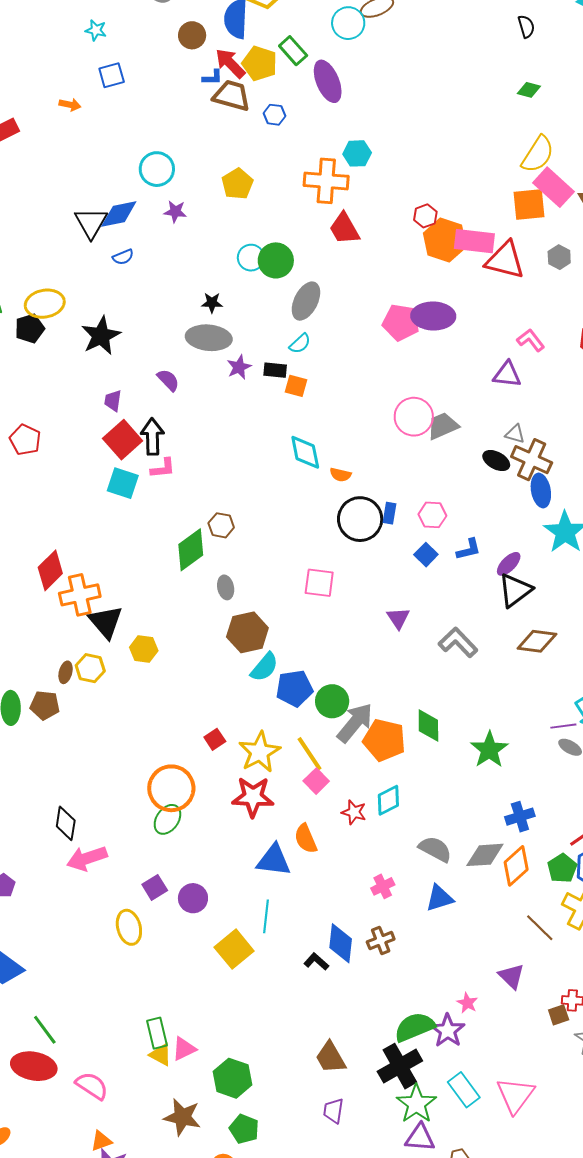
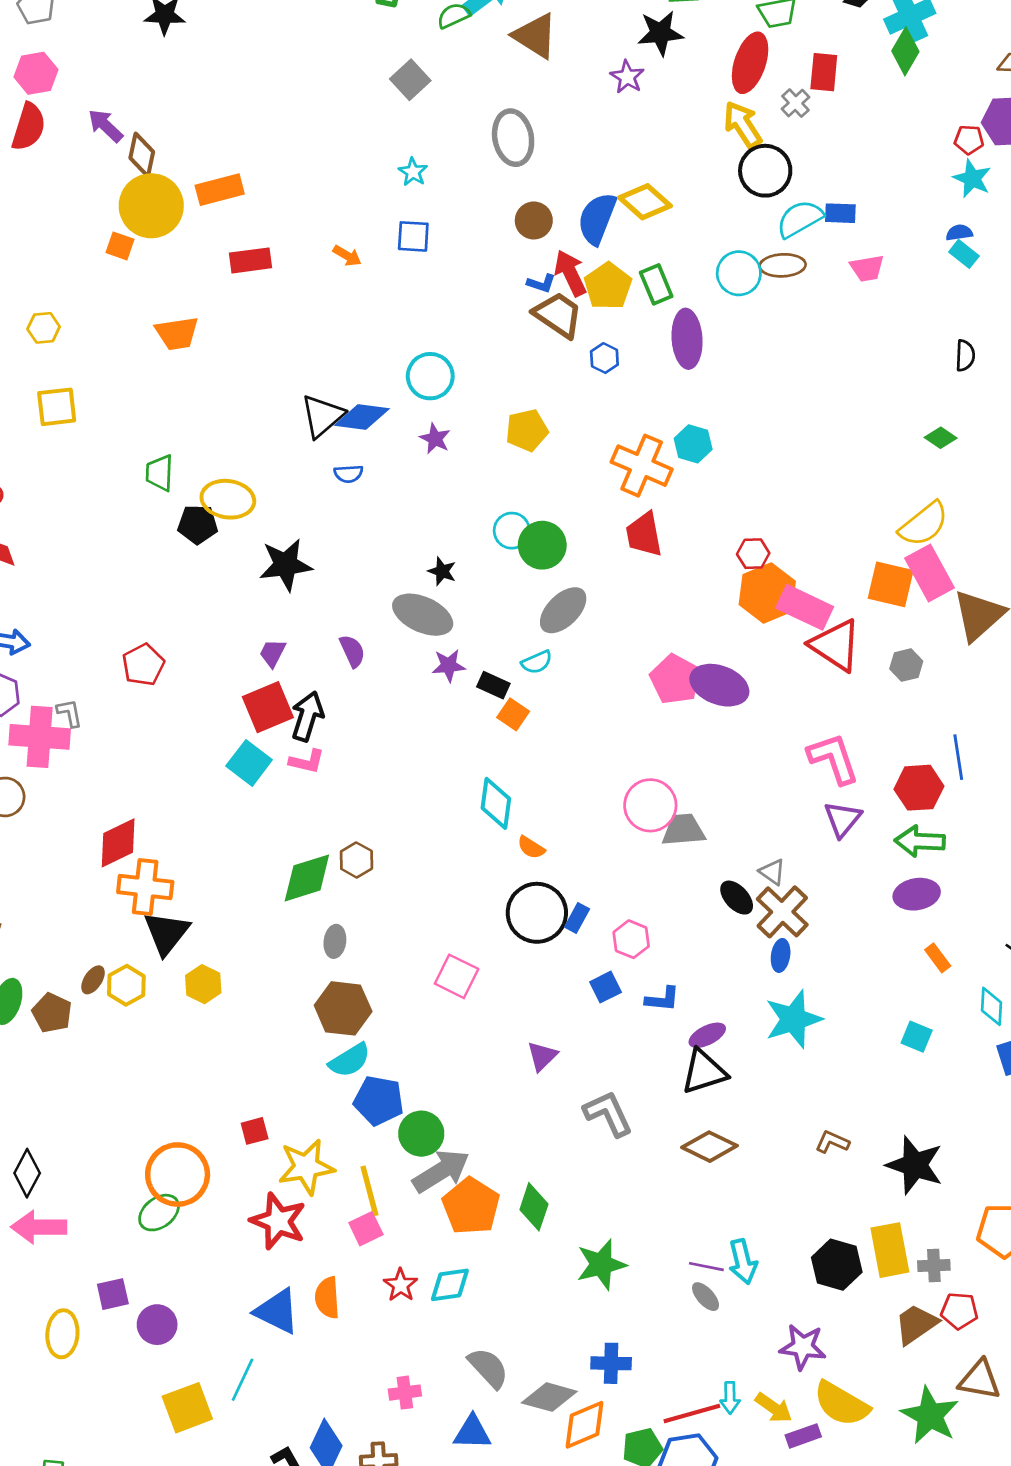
pink L-shape: (531, 340) -> (833, 759), size x1.5
purple triangle: (507, 375) -> (843, 819), moved, turned 44
blue ellipse: (541, 490) -> (781, 955), size x0.7

